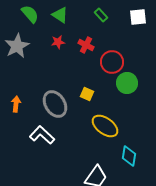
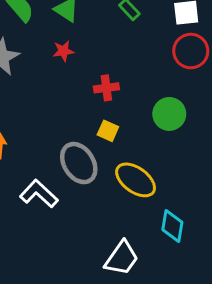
red cross: (86, 45) -> (106, 88), moved, turned -35
red circle: (112, 62) -> (191, 51), moved
gray ellipse: (55, 104) -> (79, 163), moved

